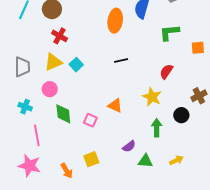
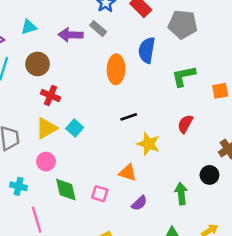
yellow star: (152, 97) -> (148, 144), moved
purple semicircle: (129, 146) -> (139, 203), moved

